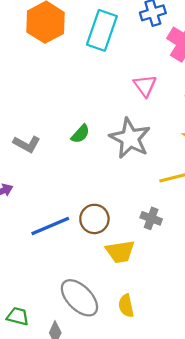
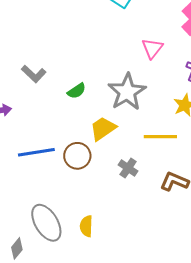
green semicircle: (80, 134) -> (77, 91), moved
yellow trapezoid: (120, 252) -> (103, 129), moved, turned 140
yellow semicircle: (126, 306) -> (86, 226), moved

